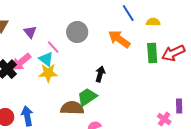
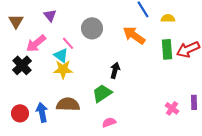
purple triangle: (30, 32) -> (50, 15), moved
pink arrow: (21, 62) -> (36, 43), moved
brown semicircle: (72, 108) -> (68, 104), moved
pink cross: (164, 119) -> (172, 108), moved

